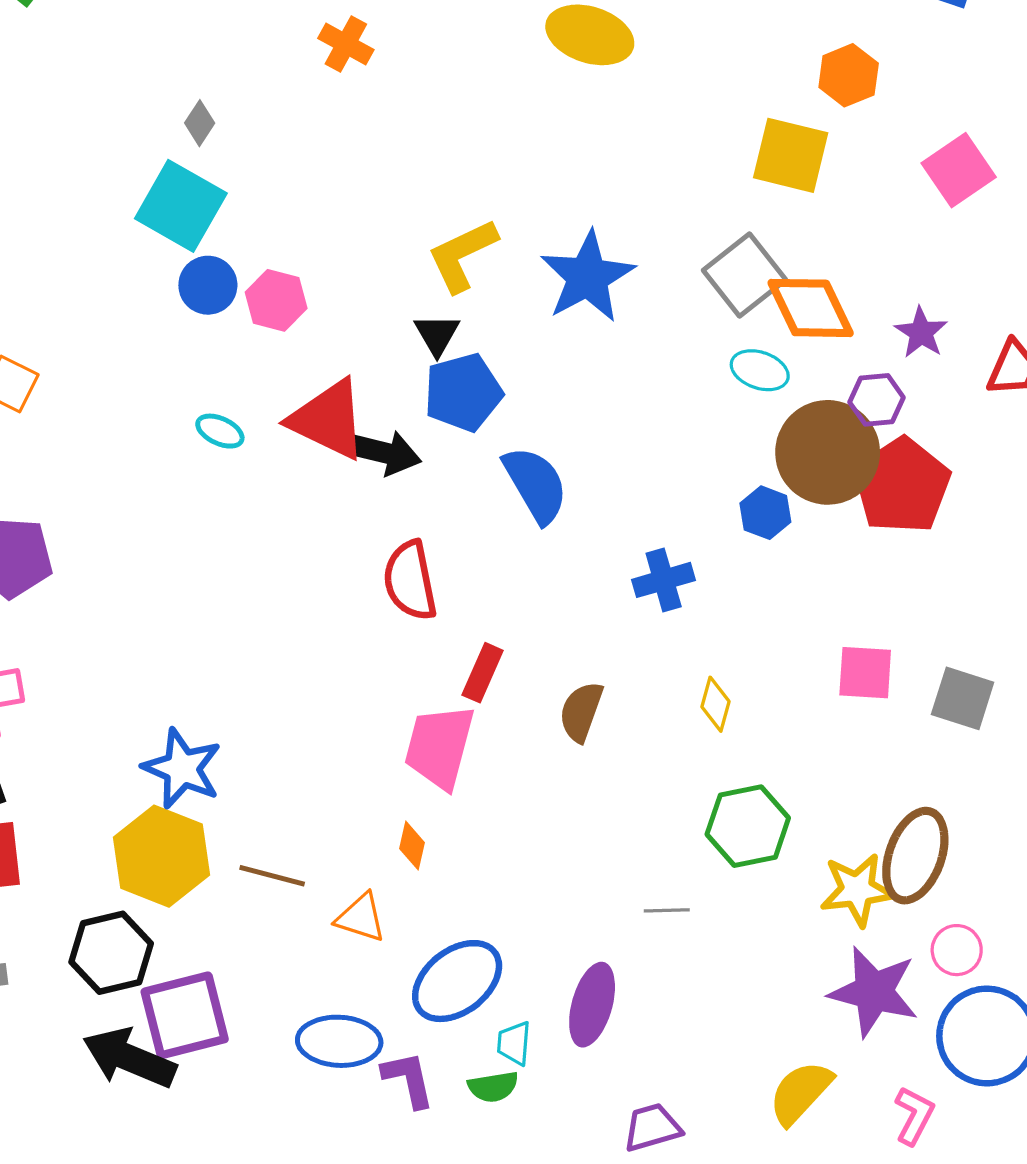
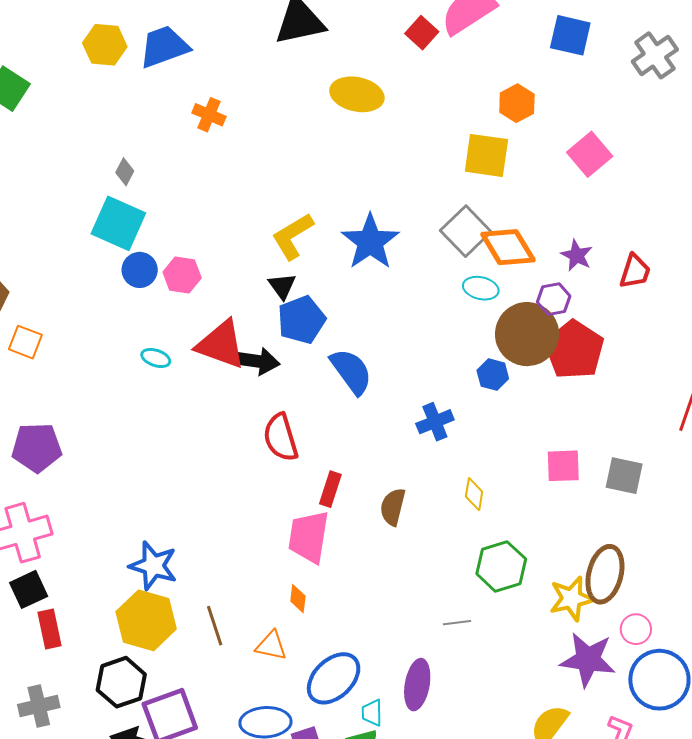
brown line: (272, 876) -> (215, 626), turned 63

